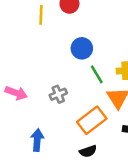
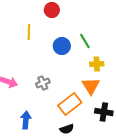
yellow line: (41, 15) -> (29, 32), moved
green line: (97, 74) -> (85, 41), moved

